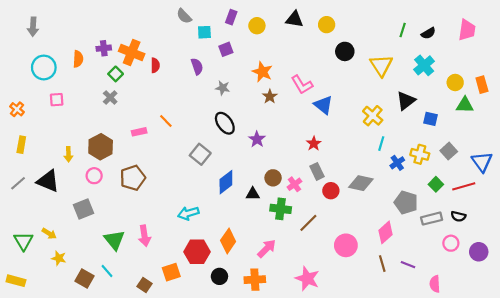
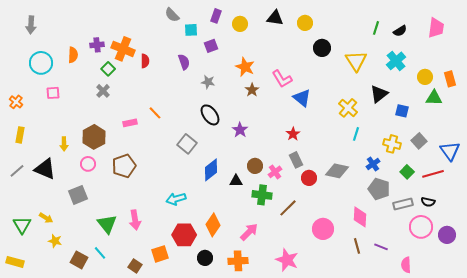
blue cross: (397, 163) -> (373, 164), moved
pink diamond: (386, 232) -> (360, 217), turned -45
pink circle: (451, 243) -> (421, 227), size x1.5

